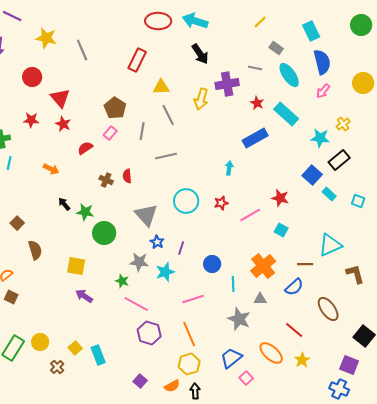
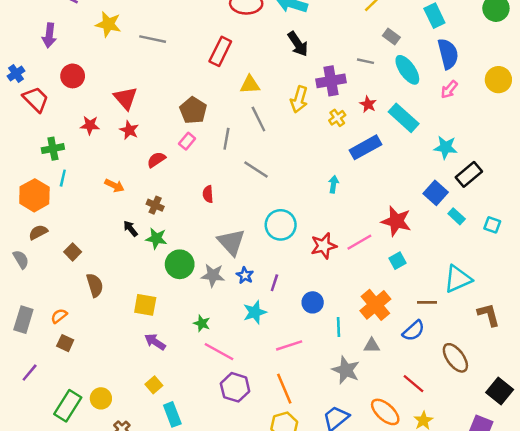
gray line: (82, 50) -> (153, 39), turned -55
red circle: (32, 77) -> (73, 76), moved
yellow cross: (343, 124) -> (337, 118), moved
gray line: (166, 156) -> (256, 169), turned 45
brown cross: (106, 180) -> (155, 205), moved
red star: (280, 198) -> (396, 221), size x1.4
red star: (221, 203) -> (324, 246), moved, size x1.5
cyan square: (281, 230) -> (398, 261), turned 32
gray star: (139, 262) -> (213, 275), moved
yellow square: (75, 348) -> (154, 385), moved

